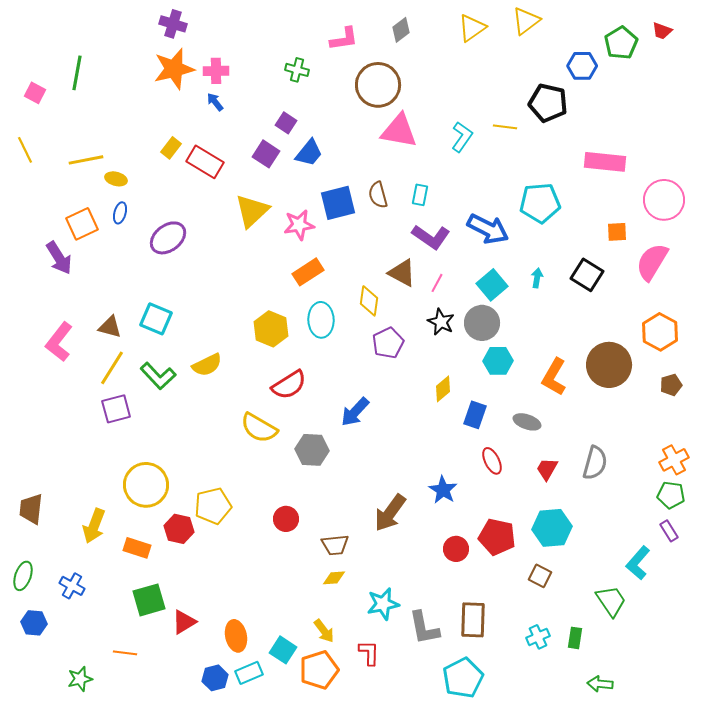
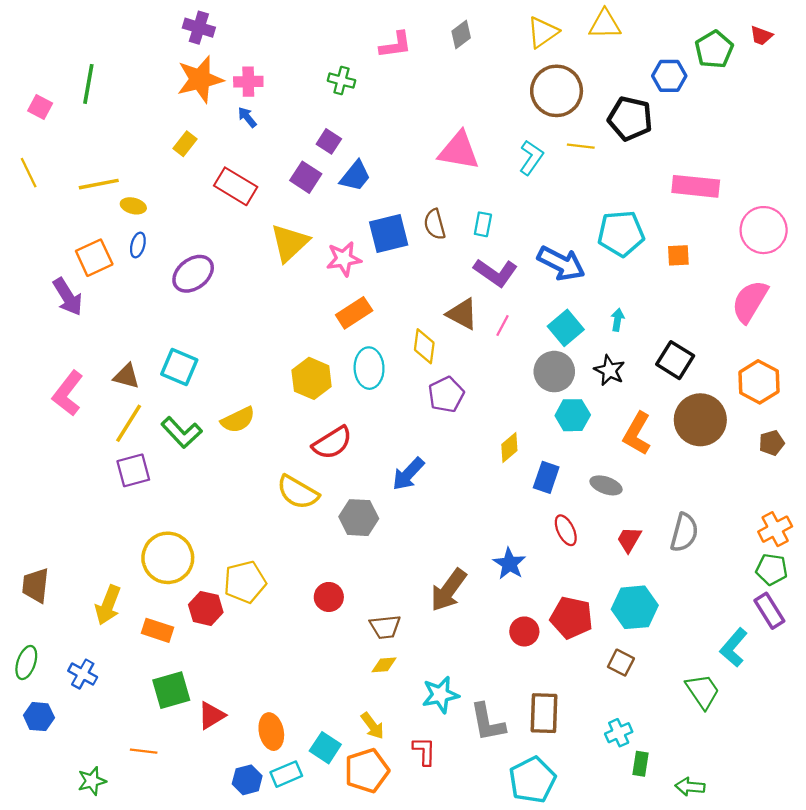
yellow triangle: (526, 21) -> (605, 24), turned 36
brown circle: (378, 85) -> (557, 91), moved
yellow rectangle: (171, 148) -> (185, 144), moved
orange square: (617, 232) -> (678, 255), moved
black square: (587, 275) -> (675, 360), moved
black star: (441, 322) -> (609, 370), moved
purple rectangle: (669, 531) -> (769, 611), size x1.4
green rectangle: (575, 638) -> (641, 764), moved

